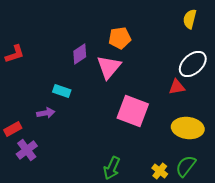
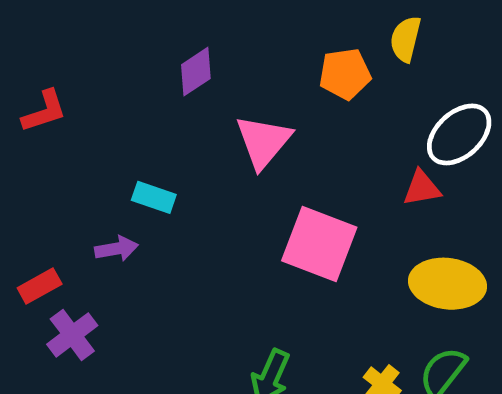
yellow semicircle: (190, 19) -> (406, 39), moved
orange pentagon: (120, 38) -> (345, 74), moved
purple diamond: (80, 54) -> (196, 72), moved

